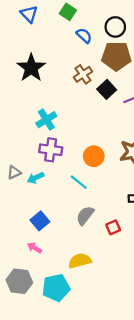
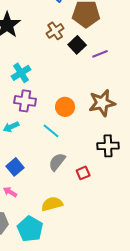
cyan pentagon: (56, 288) -> (30, 229), turned -30

